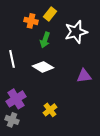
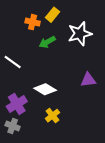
green arrow: (45, 40) -> (47, 42), turned 42
white line: (12, 59) -> (13, 62), turned -42
white diamond: (43, 67) -> (45, 89), moved

